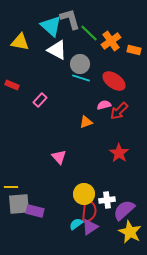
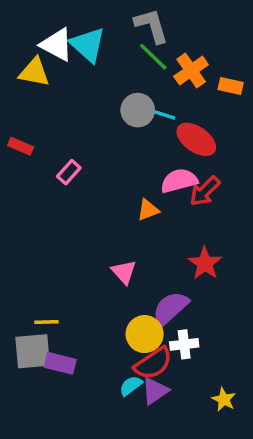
gray L-shape: (70, 19) -> (151, 26), moved
white triangle: (57, 50) -> (57, 45), moved
cyan line: (81, 78) -> (160, 114), moved
pink semicircle: (104, 105) -> (179, 181), size x1.5
pink triangle: (59, 157) -> (124, 272), moved
yellow line: (11, 187) -> (46, 322), moved
purple semicircle: (124, 210) -> (170, 308), moved
red semicircle: (89, 211) -> (153, 363), turned 50
yellow star: (130, 232) -> (224, 400), size x0.6

